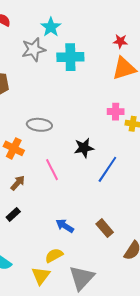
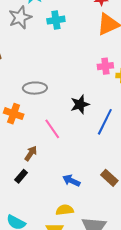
cyan cross: (70, 57) -> (56, 20), size x0.7
brown arrow: (18, 183) -> (31, 153), moved
yellow semicircle: (54, 255) -> (65, 210), turned 30

